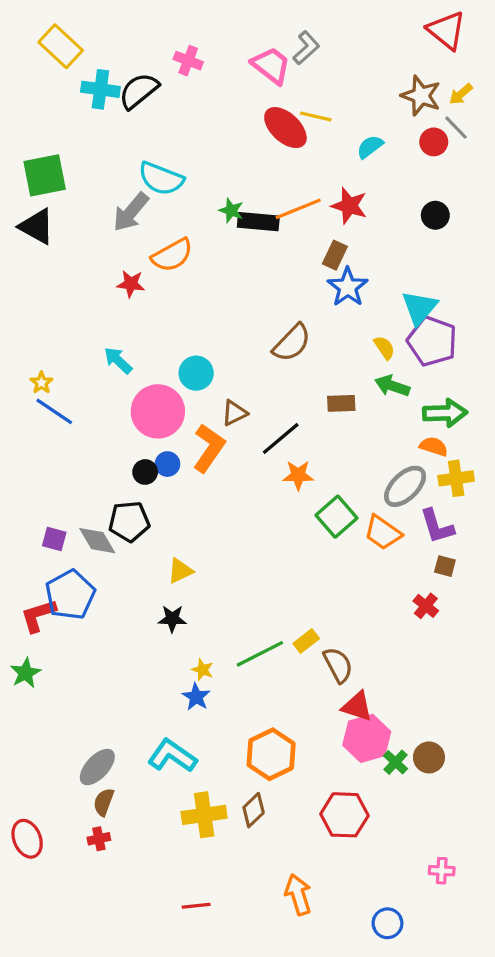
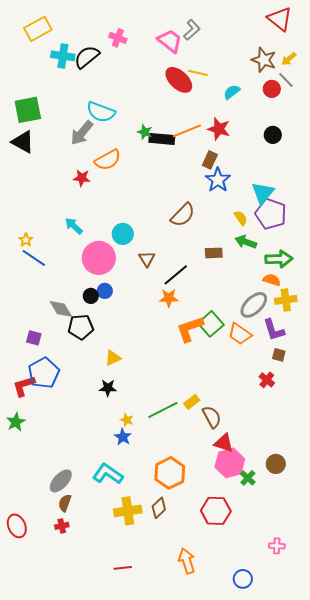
yellow rectangle: (61, 46) -> (38, 29), turned -72
brown triangle: (234, 413) -> (147, 259), turned -36
orange L-shape: (209, 448) -> (190, 329), moved, turned -144
orange star: (298, 475) -> (169, 298), moved
gray diamond: (97, 541) -> (61, 309), moved
brown circle: (429, 757) -> (276, 464), moved

